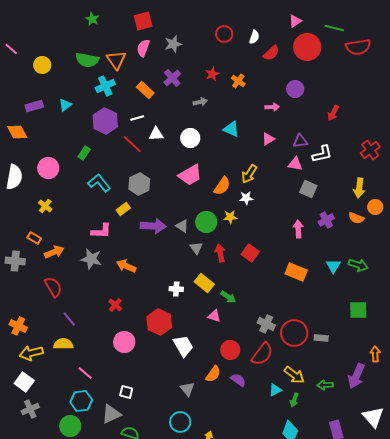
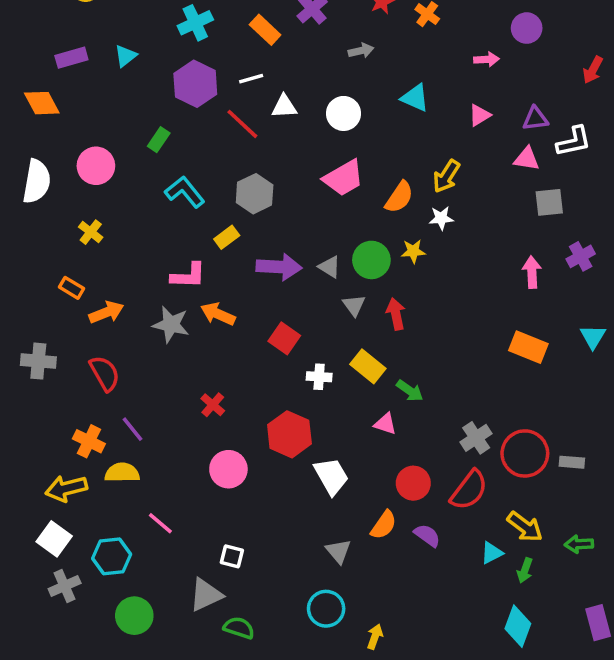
gray square: (308, 189) -> (549, 202), turned -30
red square: (250, 253) -> (284, 338), moved
gray cross: (15, 261) -> (38, 361), moved
orange arrow: (126, 266) -> (218, 314), moved
gray cross: (266, 324) -> (476, 438), turned 30
orange cross: (18, 326) -> (89, 441), moved
cyan hexagon: (81, 401) -> (112, 556), moved

